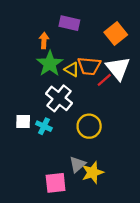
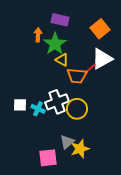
green star: (50, 64) -> (55, 44), moved
orange trapezoid: (89, 66) -> (77, 76), moved
white triangle: (118, 68) -> (102, 59), turned 40
white cross: (59, 98) -> (57, 102), moved, turned 30

